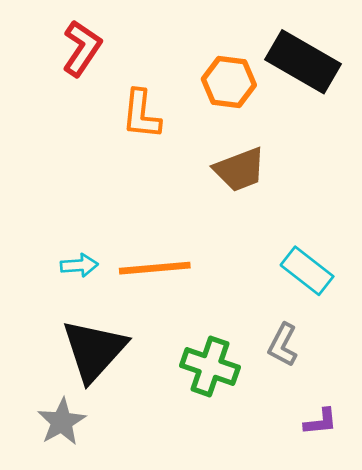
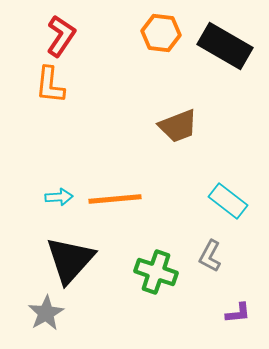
orange hexagon: (229, 82) -> (161, 33), moved
orange L-shape: (141, 114) -> (50, 85), moved

